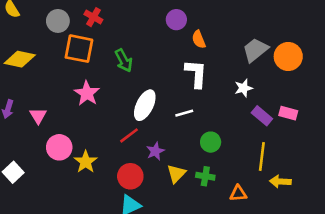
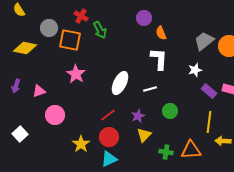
gray circle: (58, 21) -> (49, 28), moved
green arrow: (124, 60) -> (100, 30), moved
pink triangle: (38, 116) -> (39, 91), turned 40
red line: (129, 135) -> (108, 115), moved
purple star: (155, 151) -> (138, 116), moved
yellow star: (86, 162) -> (81, 144), moved
green cross: (205, 176) -> (166, 152), moved
orange triangle: (238, 193) -> (191, 150), size x1.5

